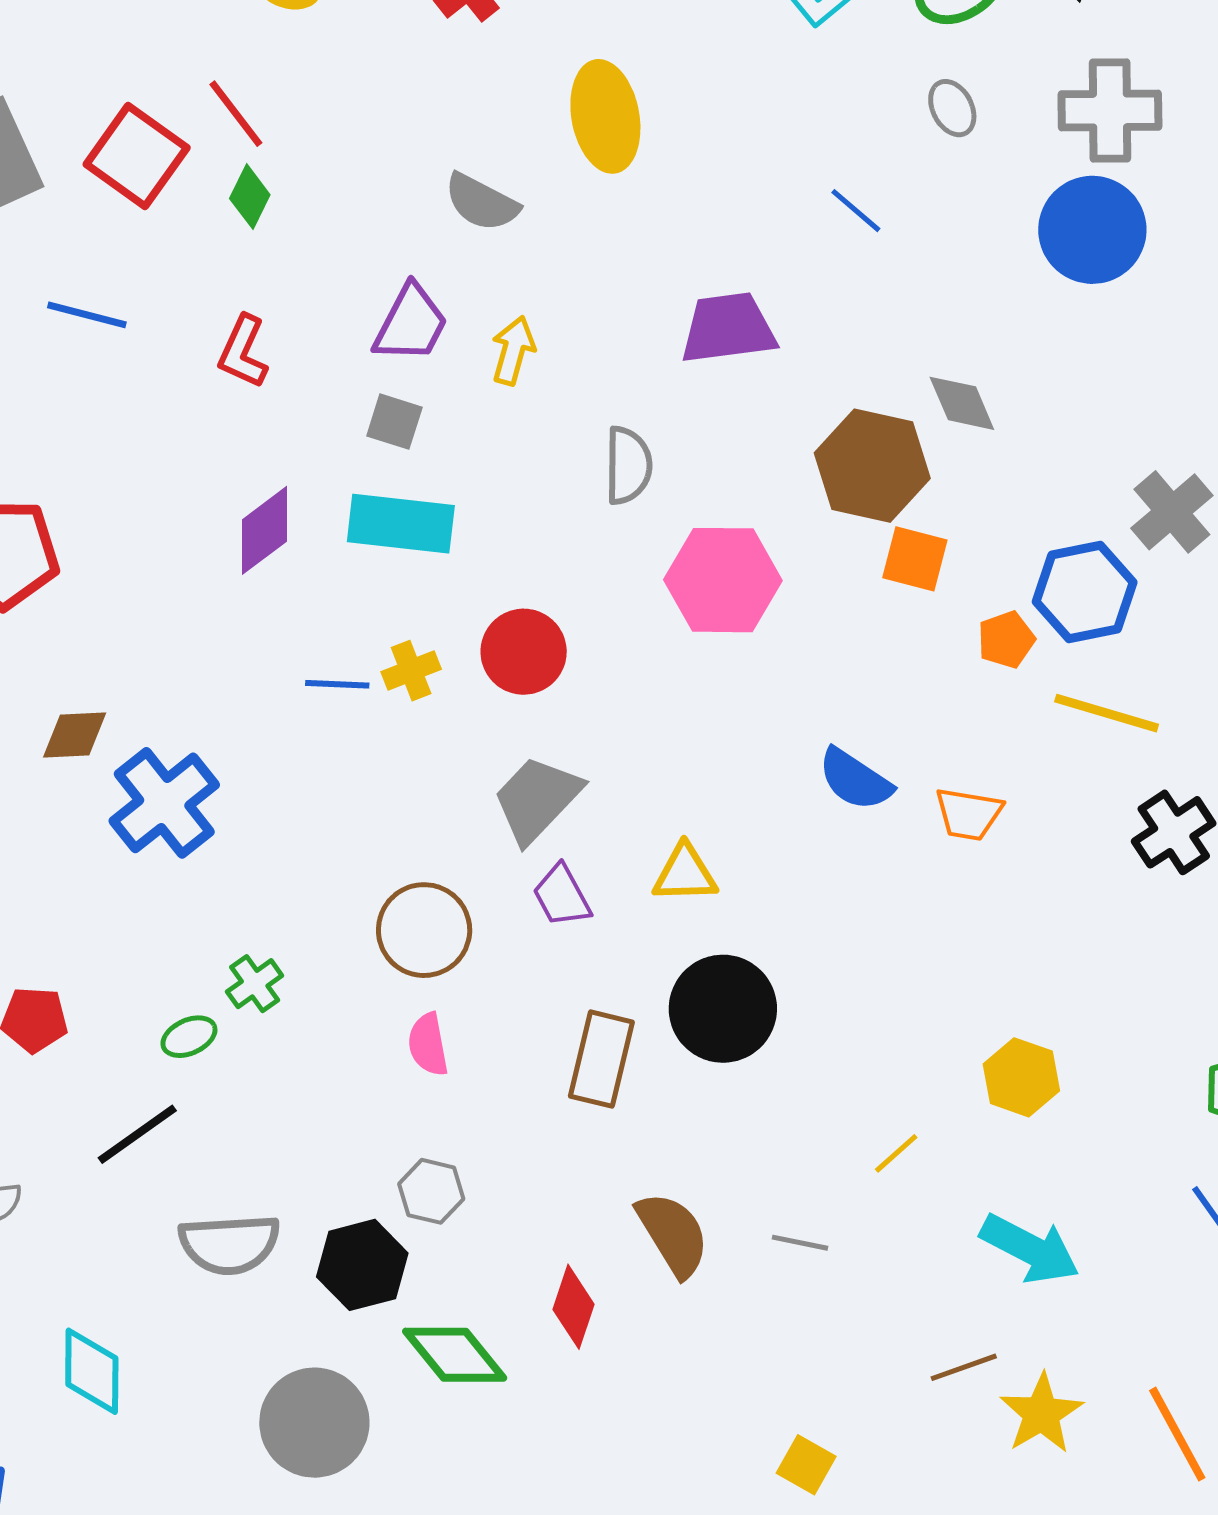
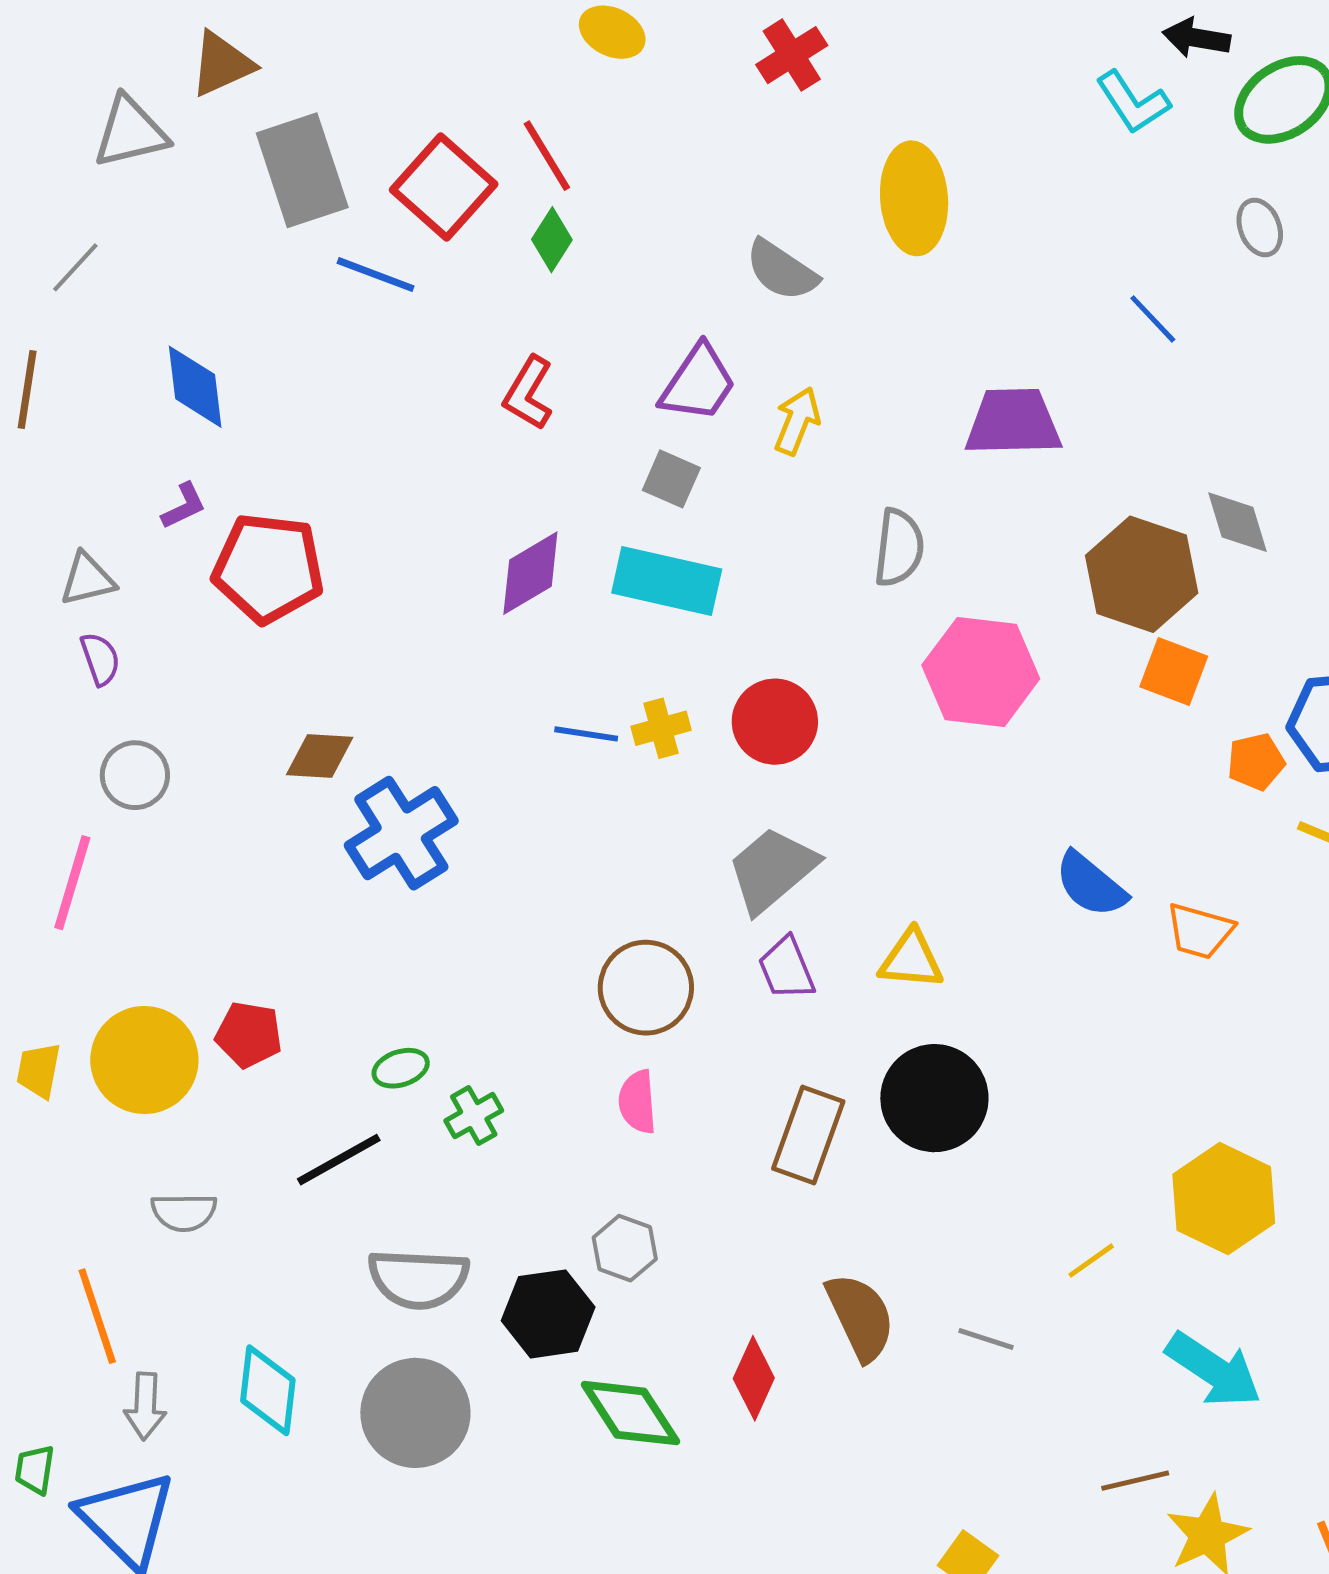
blue line: (87, 315) -> (376, 275), moved
green cross: (255, 984) -> (474, 1116), moved
yellow hexagon: (1021, 1077) -> (1224, 1199), size x1.4
gray circle: (314, 1423) -> (415, 1413), moved

